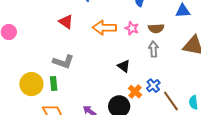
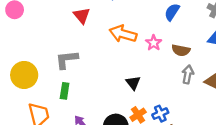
gray arrow: (153, 49) -> (188, 74), moved
gray L-shape: (63, 62) -> (67, 60), turned 140
green rectangle: (54, 83) -> (65, 91), moved

